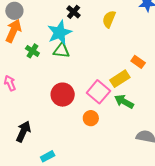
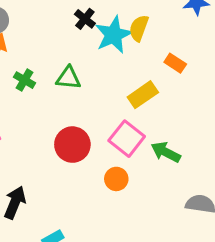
cyan star: (60, 33) -> (114, 35), moved
orange rectangle: (138, 62) -> (175, 63), moved
yellow rectangle: (120, 79) -> (143, 95), moved

